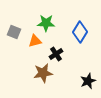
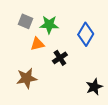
gray square: (14, 32) -> (26, 21), moved
brown star: (43, 73) -> (27, 78), moved

